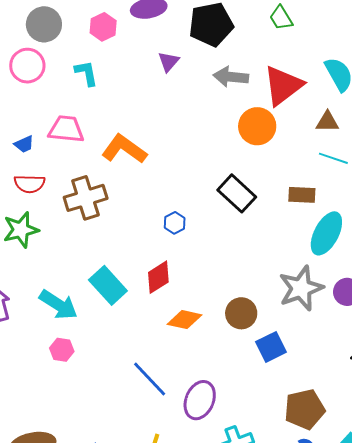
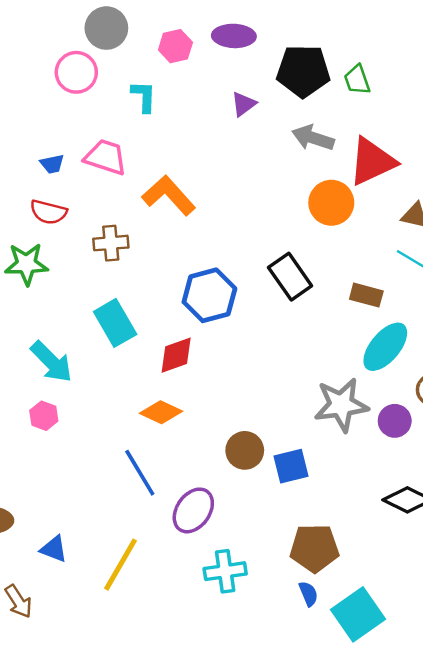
green trapezoid: (281, 18) -> (357, 80), moved
brown cross: (86, 198) -> (111, 243), size x0.7
blue hexagon: (175, 223) -> (209, 295), size x2.0
cyan rectangle: (108, 285) -> (115, 323), moved
brown circle: (241, 313) -> (245, 450), moved
orange diamond: (184, 320) -> (161, 412), moved

